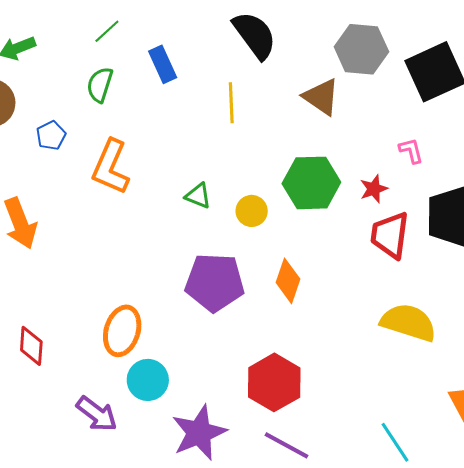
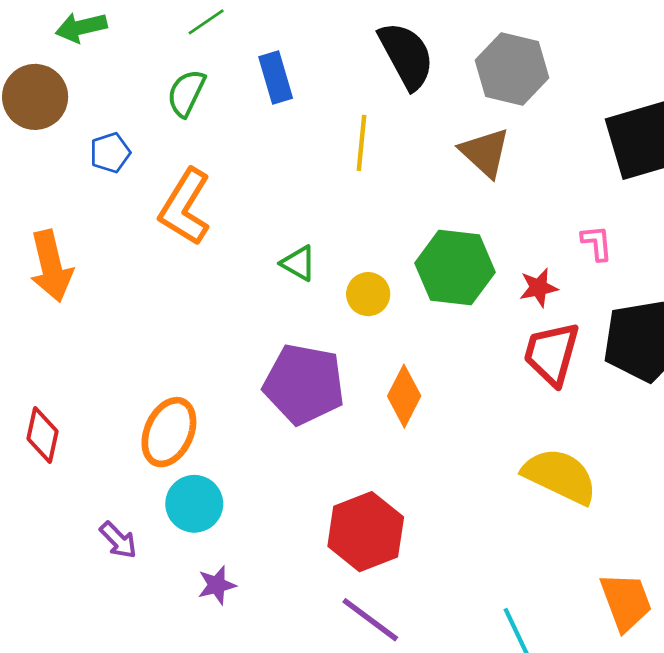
gray hexagon: (361, 49) -> (512, 69), moved
purple arrow: (97, 414) -> (118, 540), size x0.7
purple star: (199, 433) -> (217, 585), moved, size x0.5

